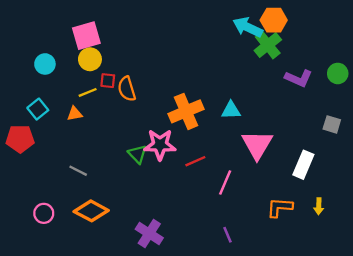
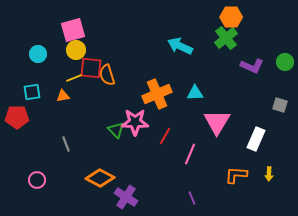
cyan arrow: (248, 27) -> (180, 46), moved
red square: (108, 81) -> (91, 68), size x1.6
cyan square: (38, 109) -> (32, 92), turned 30
red line: (195, 161) -> (165, 136), turned -36
gray line: (78, 171) -> (66, 144), turned 42
orange diamond: (91, 211) -> (100, 178), moved

